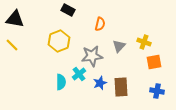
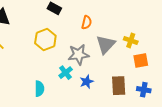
gray triangle: (119, 46) -> (106, 44), size x1.5
cyan semicircle: (61, 82) -> (39, 89), moved
brown rectangle: (121, 87) -> (119, 86), moved

